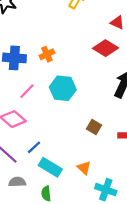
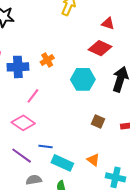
cyan hexagon: (63, 88) -> (83, 79), moved
blue line: (34, 147) -> (45, 147), turned 56

